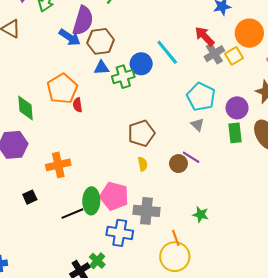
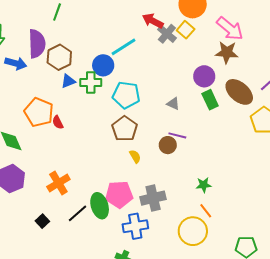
blue arrow: (70, 37) -> (16, 63), moved
cyan line: (167, 52) -> (123, 47), turned -64
green cross: (123, 77) -> (91, 83), turned 35
cyan pentagon: (201, 97) -> (126, 95), moved
black line: (72, 214) -> (78, 213), moved
orange line: (176, 238) -> (206, 211), moved

